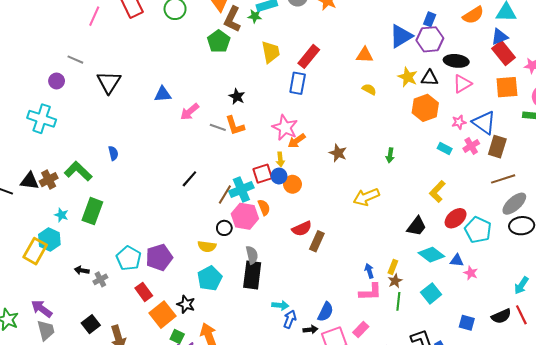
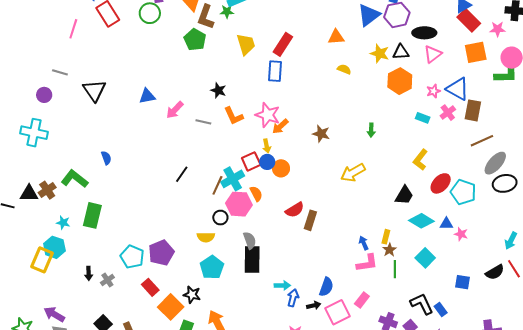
orange L-shape: (235, 126) -> (234, 116), moved
black arrow: (82, 270) -> (89, 273), turned -96

